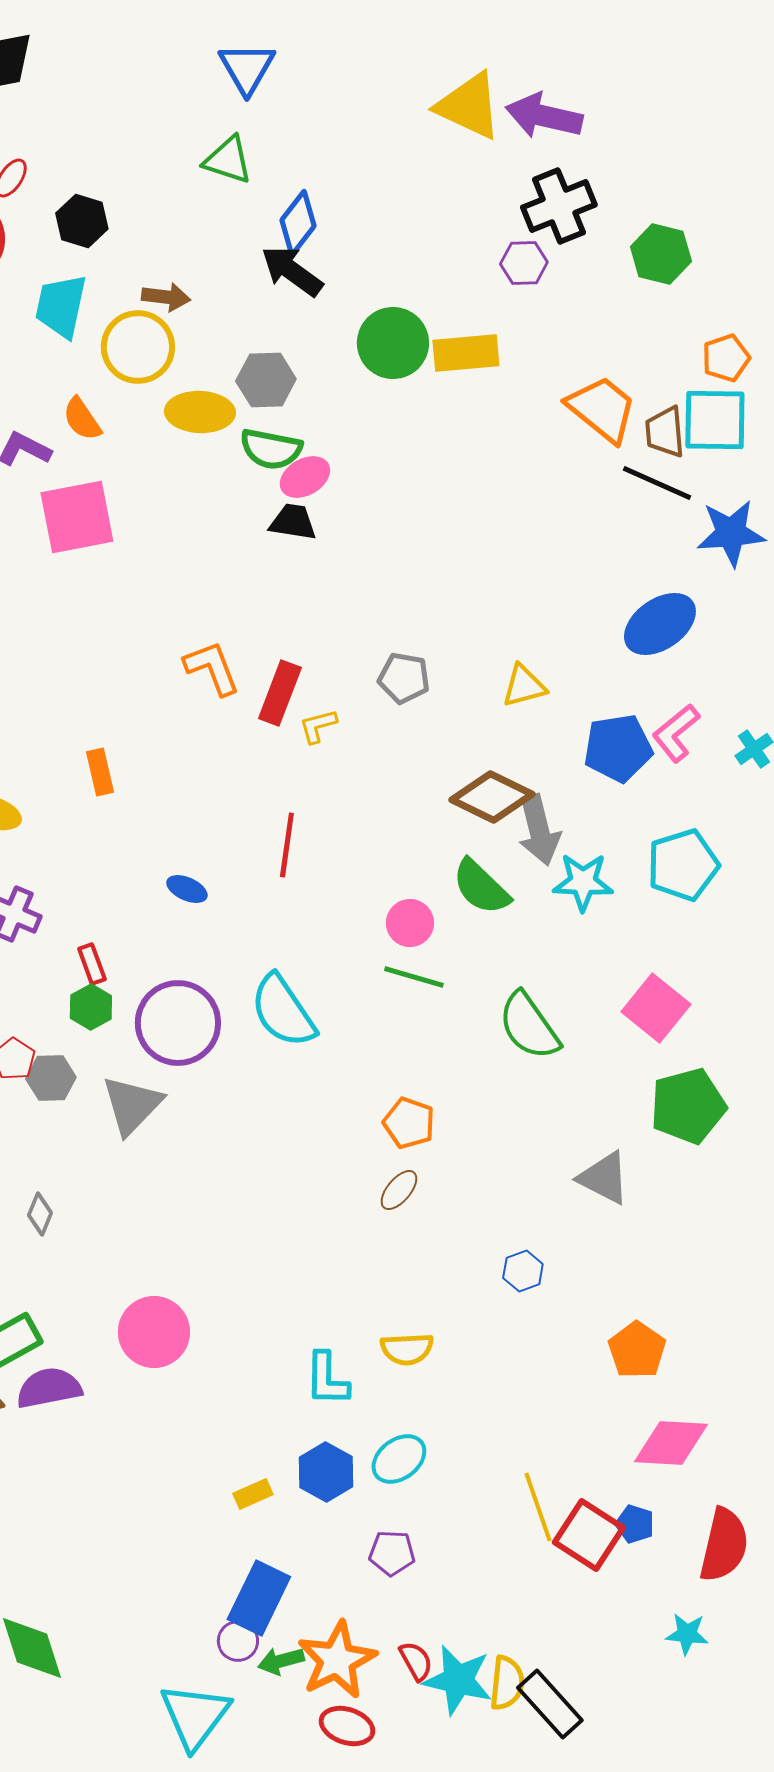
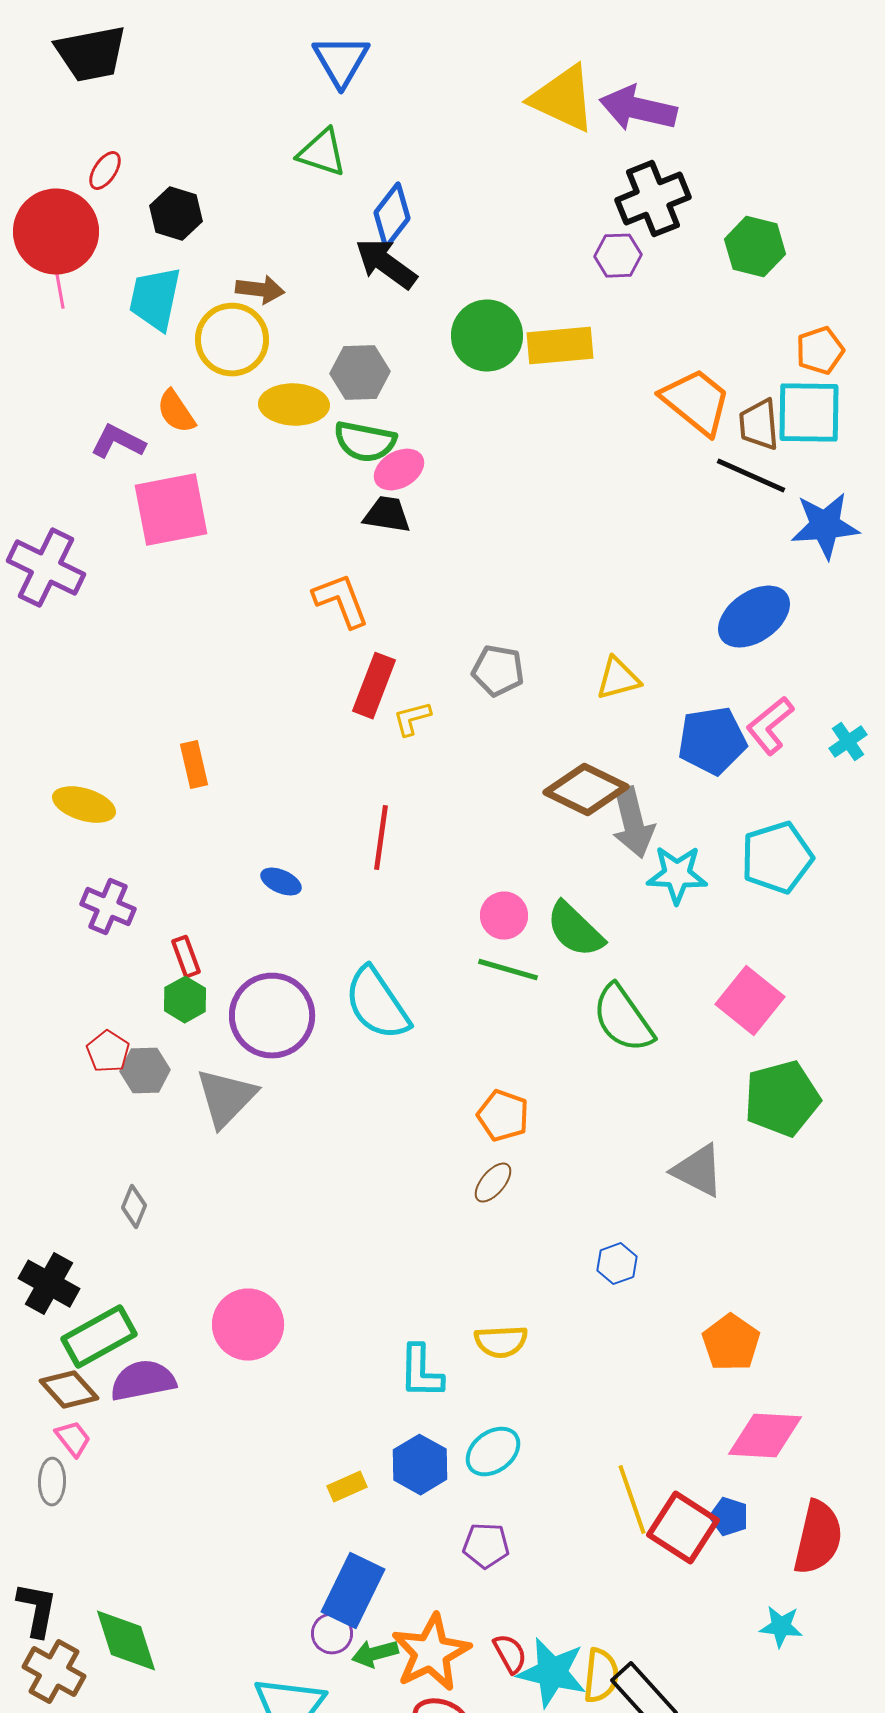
orange L-shape: (212, 668) -> (341, 601), moved
green semicircle: (481, 887) -> (575, 930), moved

